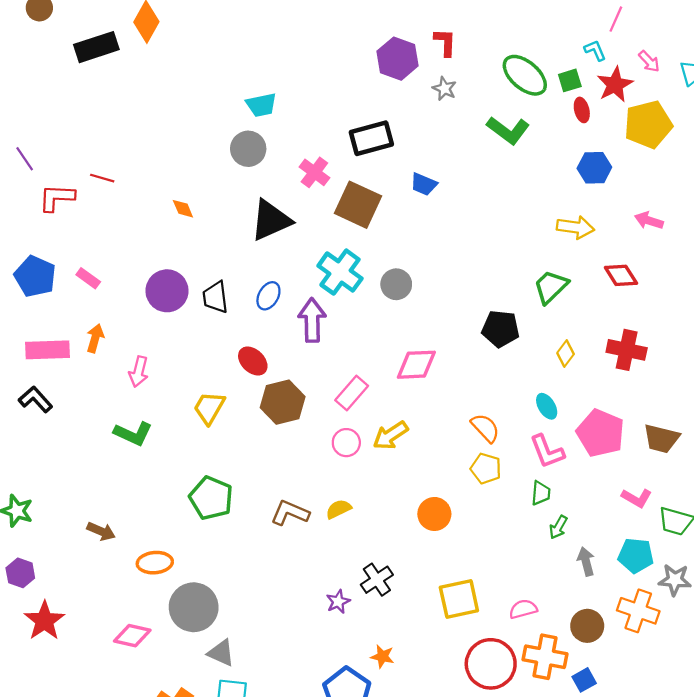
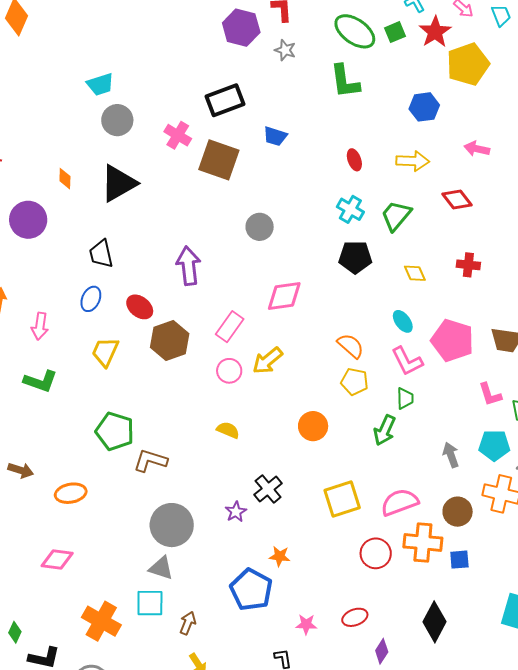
cyan trapezoid: (261, 105) -> (100, 84), moved
red ellipse: (582, 110) -> (354, 160), moved
green L-shape: (508, 130) -> (345, 81), turned 51
orange diamond: (183, 209) -> (65, 179), turned 30
black triangle: (271, 220) -> (118, 183), moved
cyan cross: (340, 272) -> (350, 209), moved, size x0.7
purple circle: (167, 291) -> (28, 220), moved
blue ellipse: (268, 296) -> (91, 299), moved
red cross: (627, 350) -> (468, 265), size x0.7
yellow diamond: (566, 354) -> (415, 273), turned -55
pink L-shape: (637, 498) -> (490, 394), turned 48
yellow semicircle: (338, 509) -> (228, 430), turned 55
brown L-shape: (290, 513) -> (150, 461), moved
green arrow: (558, 527) -> (385, 430), moved, size x1.4
gray circle: (194, 607) -> (172, 525), moved
pink semicircle: (523, 609) -> (400, 502), size x1.5
gray triangle: (221, 653) -> (161, 568), moved
red circle: (491, 664) -> (376, 553), size x0.7
blue square: (584, 680) -> (459, 560), turned 30

